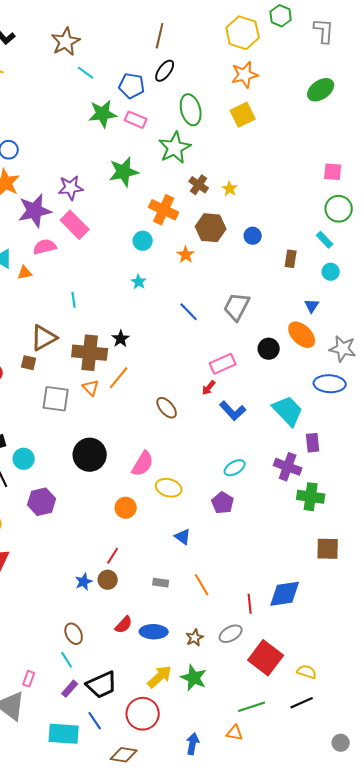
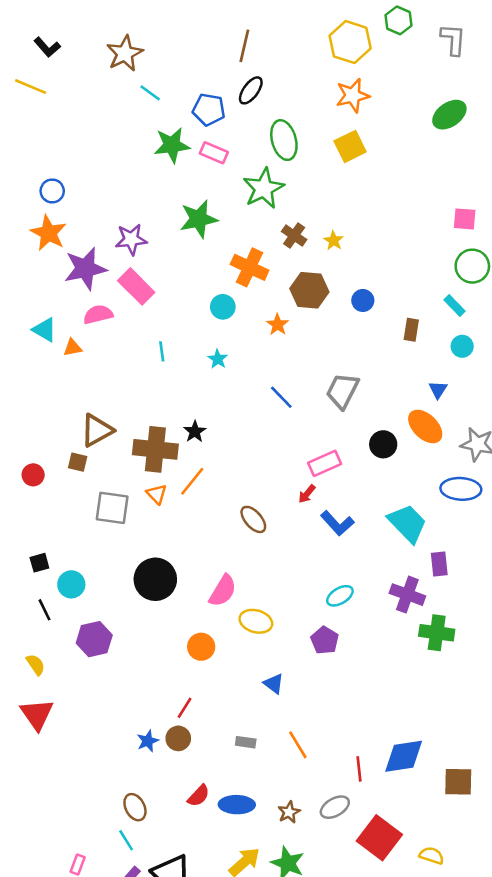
cyan line: (74, 300) -> (162, 351), moved
brown square: (328, 549) -> (458, 782), moved

